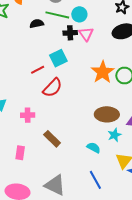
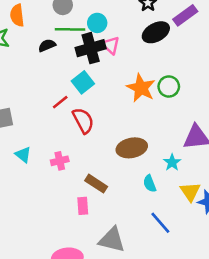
black cross: (70, 33) -> (91, 48), size x1.6
red semicircle: (52, 88) -> (83, 120), turned -60
brown ellipse: (107, 114) -> (132, 148), moved
cyan semicircle: (94, 148) -> (150, 184), turned -128
pink rectangle: (20, 153) -> (83, 206), moved

